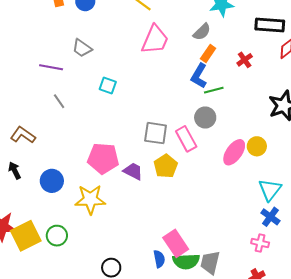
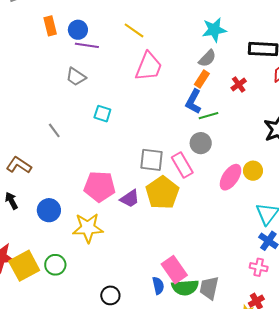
gray semicircle: (202, 32) -> (207, 58), moved
purple line: (51, 67) -> (87, 45), moved
yellow pentagon: (166, 166) -> (162, 193), size x1.4
purple trapezoid: (133, 171) -> (130, 199), turned 120

